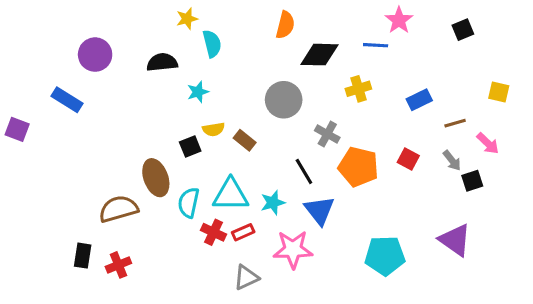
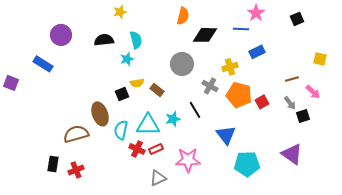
cyan semicircle: (212, 44) -> (136, 40), moved
yellow cross: (358, 89) -> (230, 67), moved
blue rectangle: (419, 100) -> (257, 52), moved
red square: (408, 159) -> (262, 102), turned 32
orange pentagon: (358, 167) -> (239, 95), moved
cyan star: (273, 203) -> (173, 119), moved
blue triangle: (319, 210) -> (226, 135), moved

